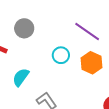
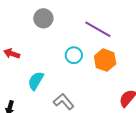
gray circle: (24, 28) -> (43, 18), moved

